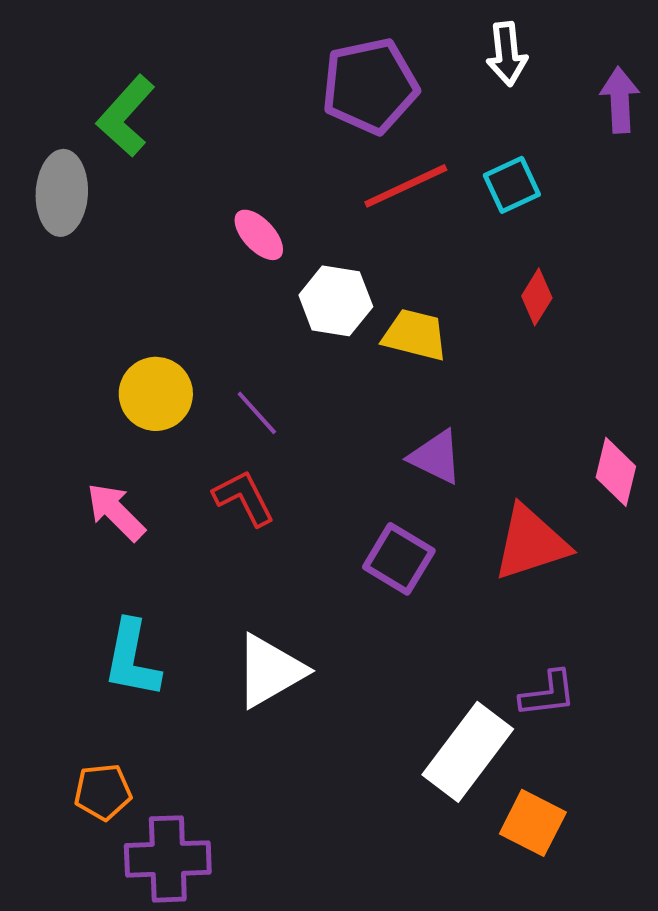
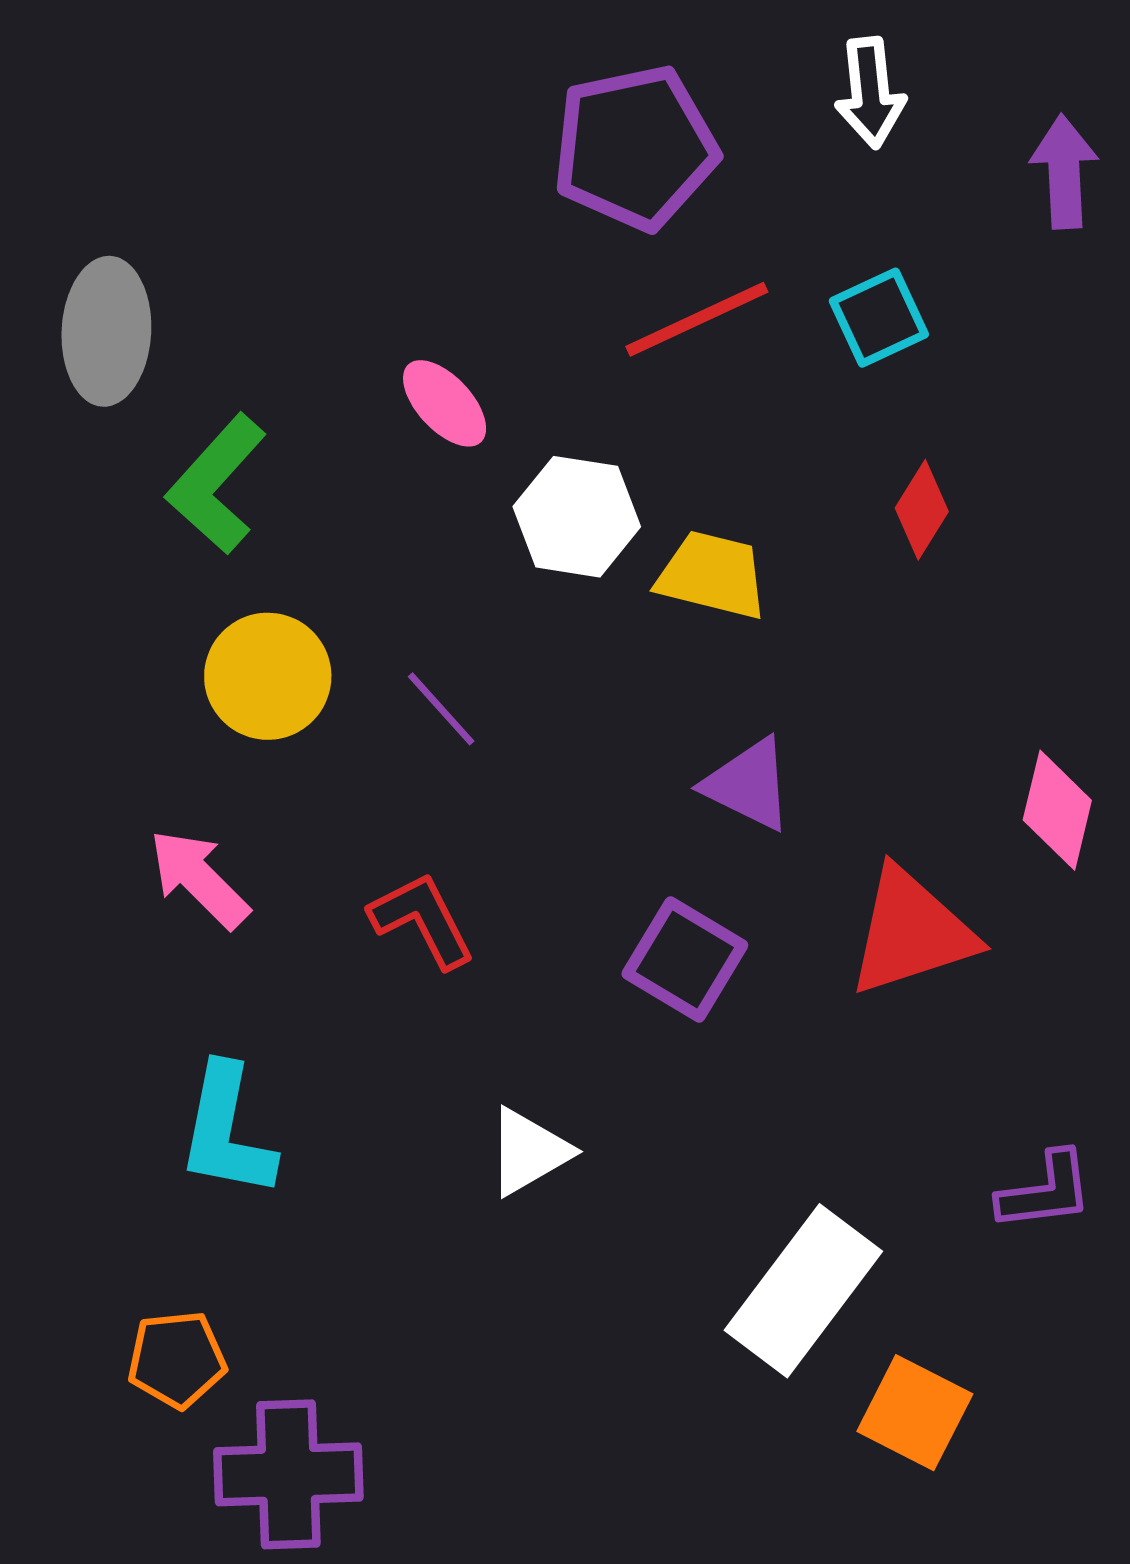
green L-shape: (126, 116) -> (216, 484), moved
red L-shape: (244, 498) -> (422, 920), moved
white triangle: (270, 671) -> (529, 1152), moved, size x0.7
purple L-shape: (548, 694) -> (1045, 1191), moved

